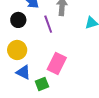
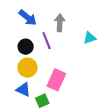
black circle: (18, 20) -> (26, 47), moved
yellow circle: (17, 50) -> (27, 68), moved

